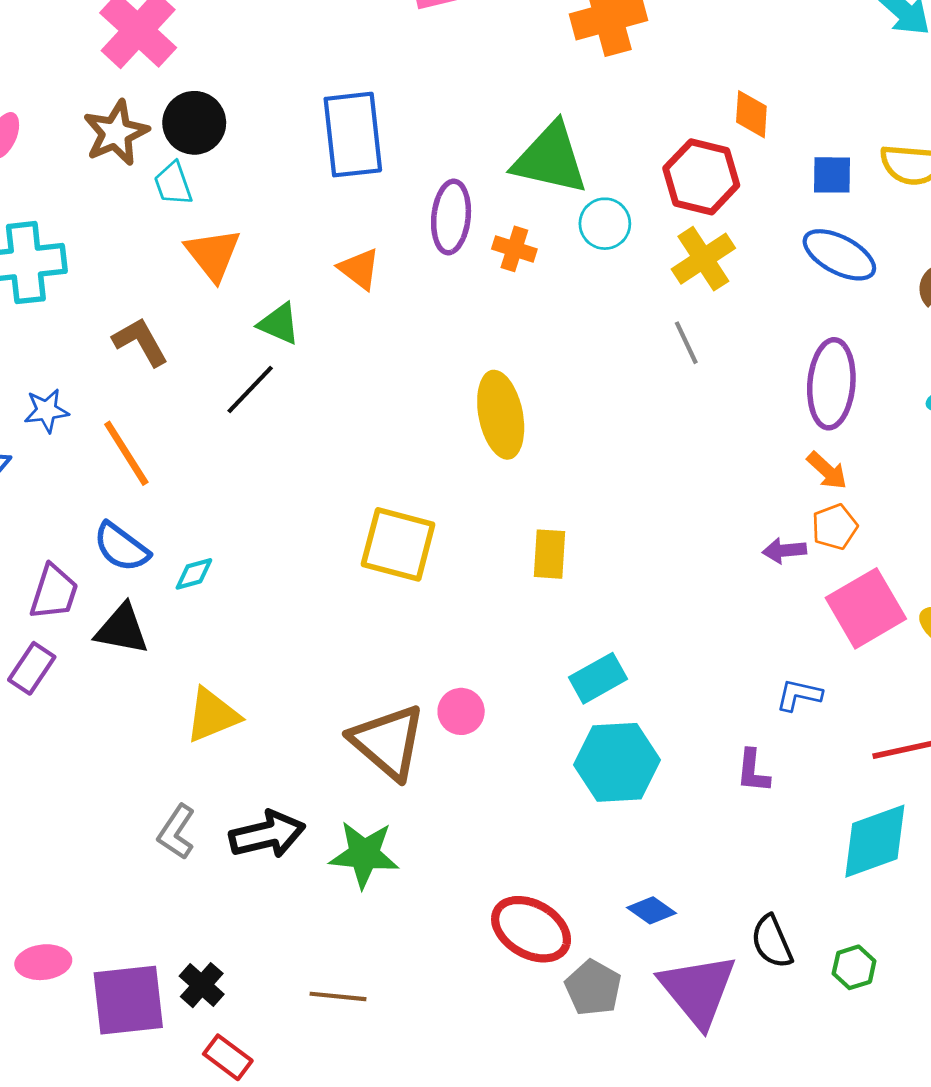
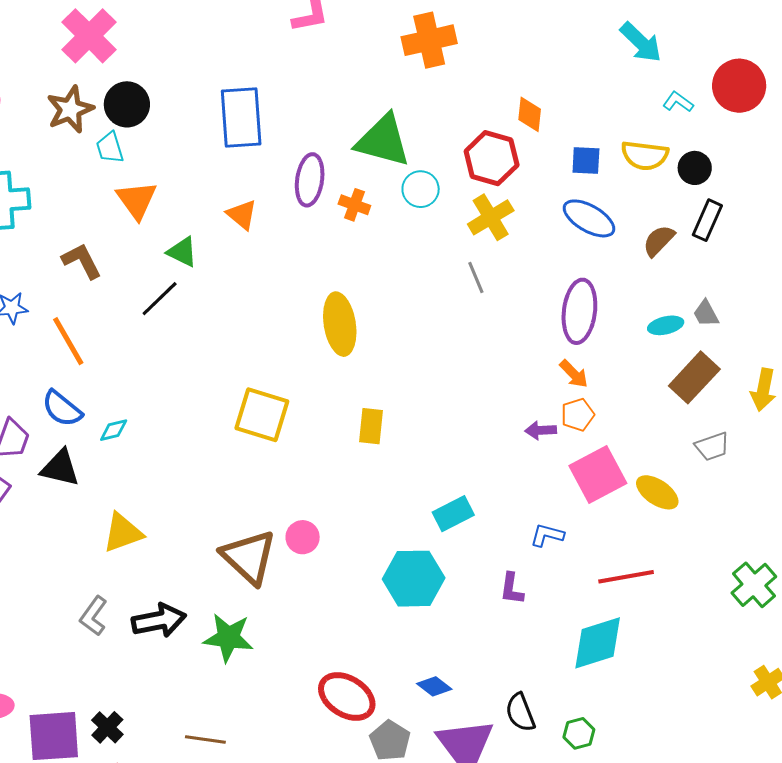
cyan rectangle: (598, 678) -> (453, 514), moved

